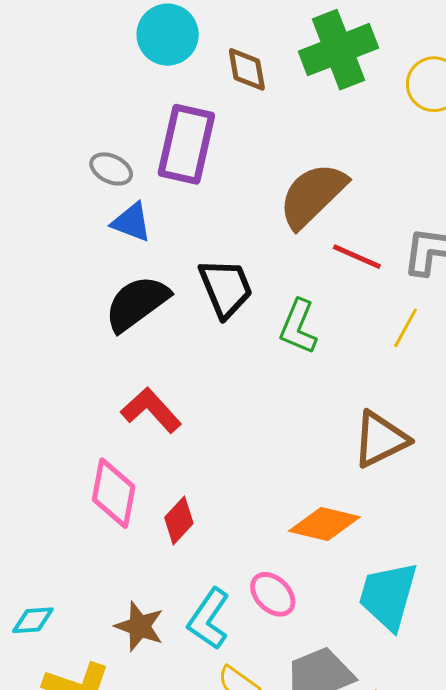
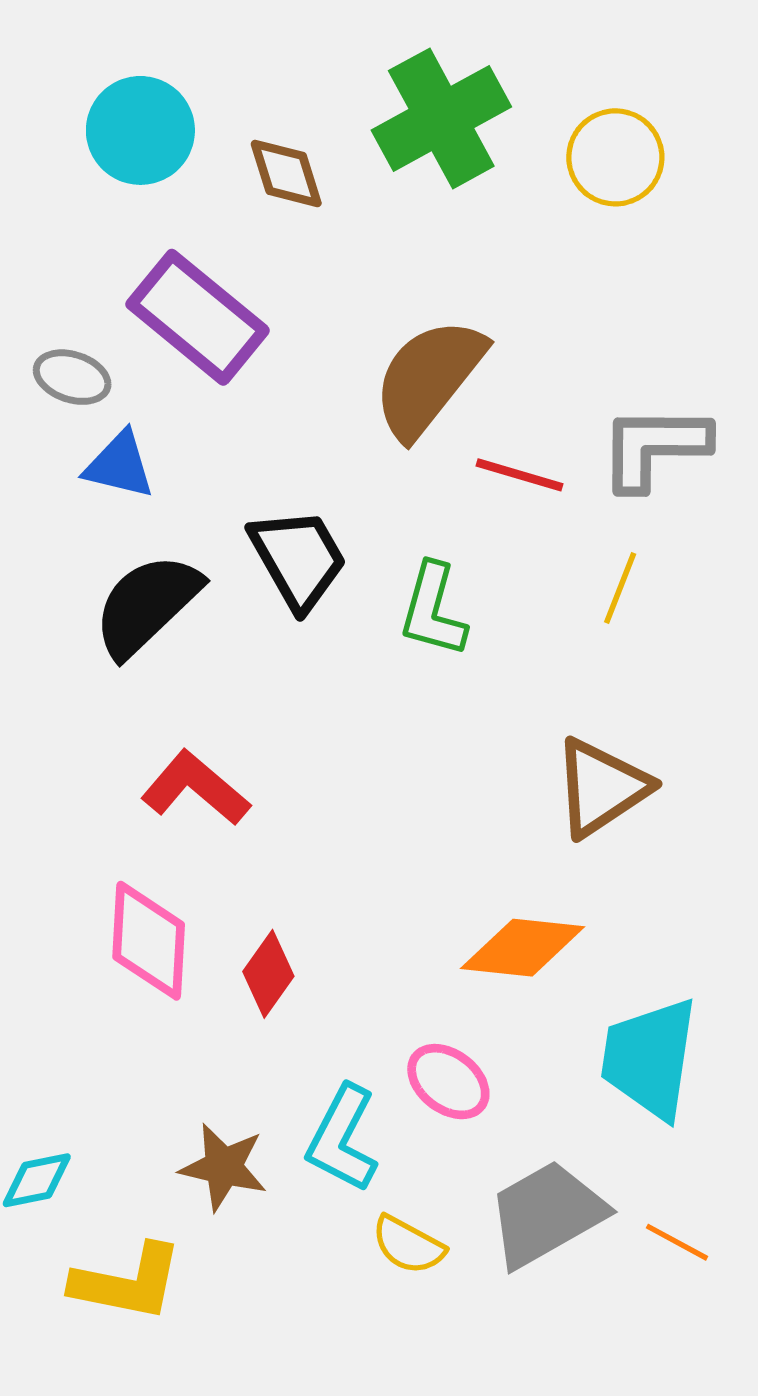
purple rectangle: (186, 144) -> (198, 317), turned -56

